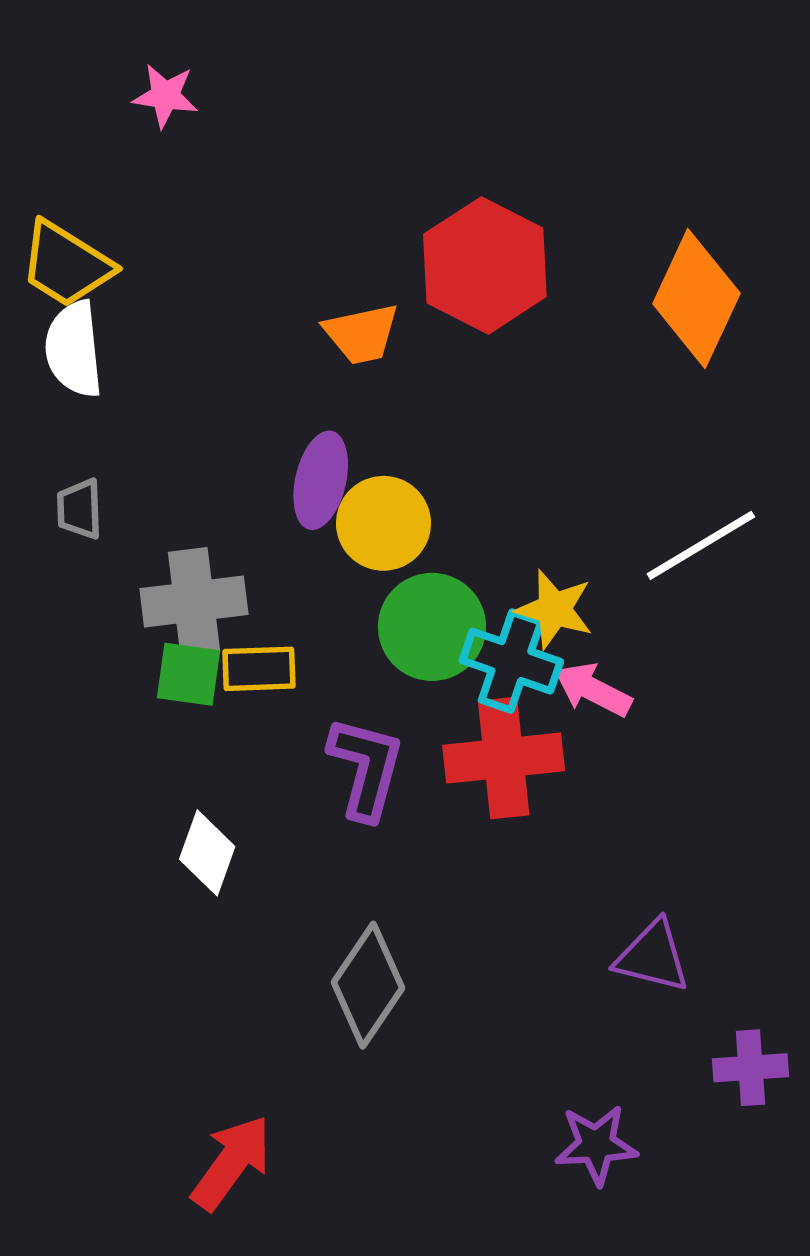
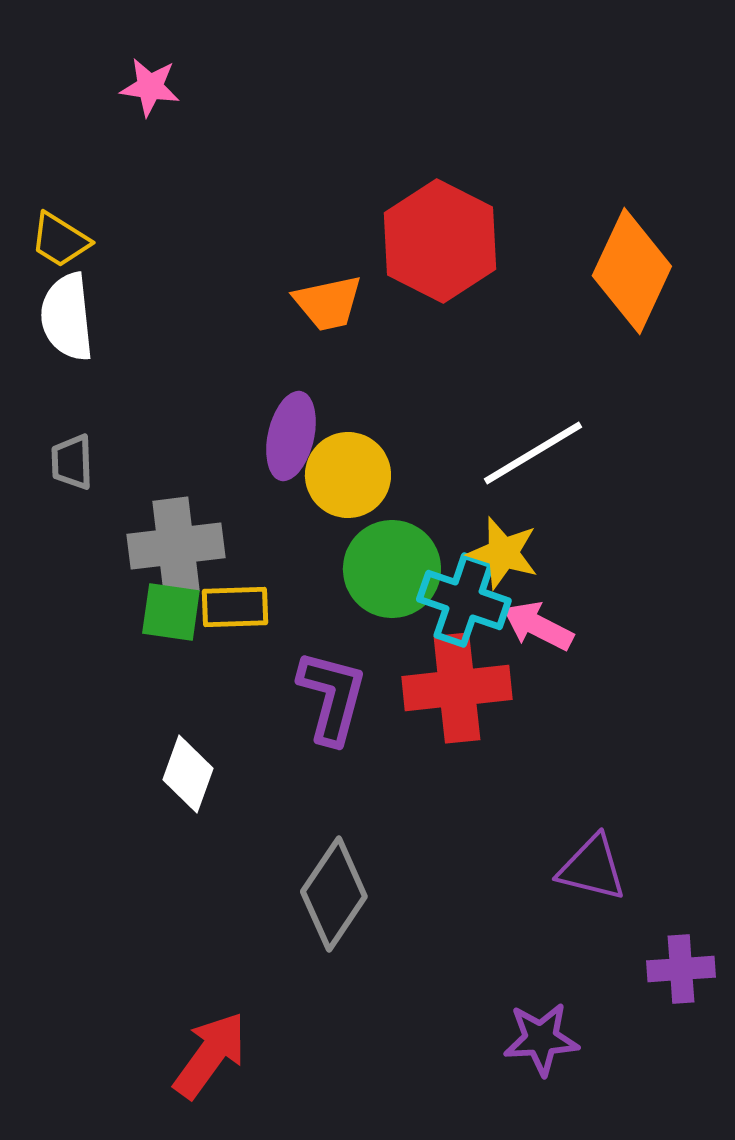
yellow trapezoid: (66, 264) -> (60, 240), size x0.7
white line: (701, 545) -> (533, 453), moved

